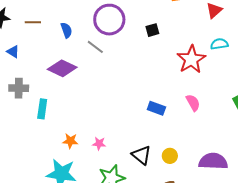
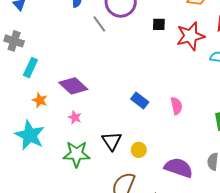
red star: (191, 59) -> (191, 36), moved
purple diamond: (62, 68) -> (73, 86), moved
orange star: (70, 141) -> (40, 100), moved

